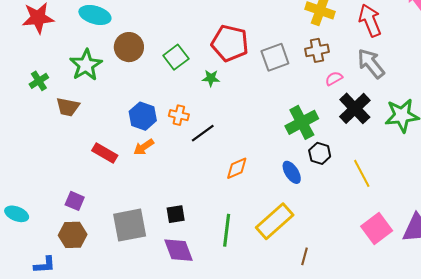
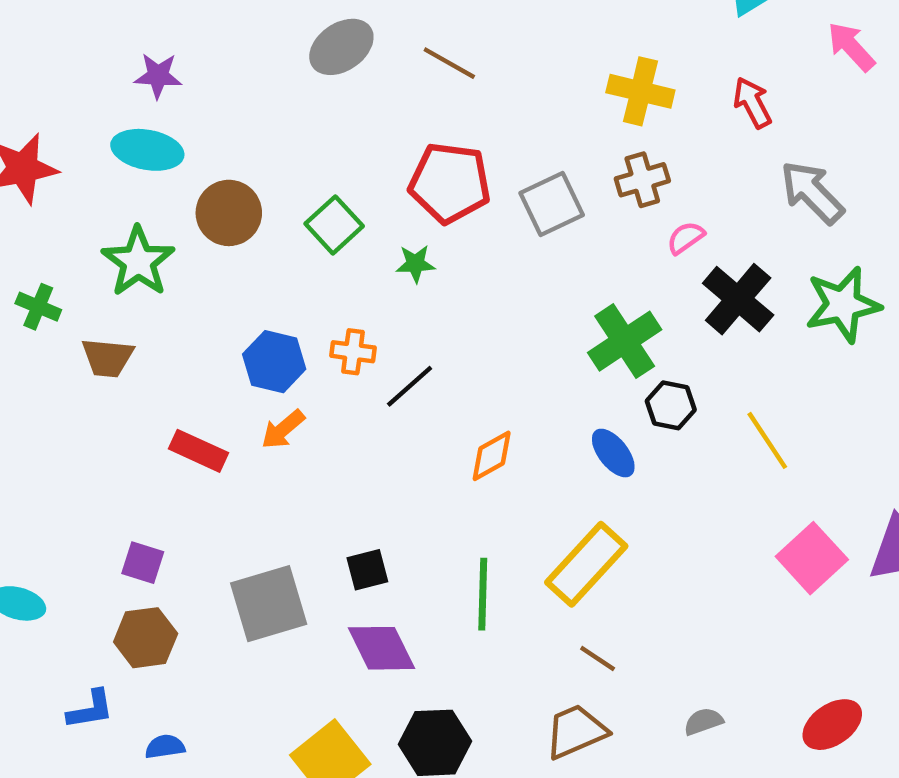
red arrow: (370, 20) -> (752, 103), size x0.7
gray arrow: (371, 63) -> (812, 192), moved
green cross: (39, 81) -> (38, 307), turned -30
brown line: (305, 256) -> (598, 658), moved, turned -66

